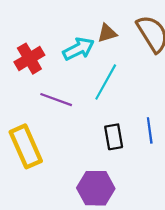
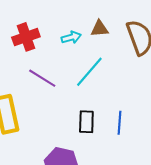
cyan arrow: (79, 49) -> (71, 37), size x0.7

